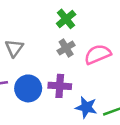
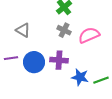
gray triangle: (14, 48) -> (23, 30), turned -35
gray cross: (66, 48) -> (64, 30), turned -32

